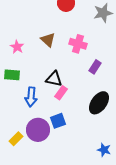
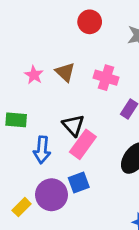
pink star: (17, 47) -> (34, 75), moved
black triangle: (54, 79) -> (73, 125), turned 36
pink rectangle: (61, 93) -> (83, 144), size x1.5

